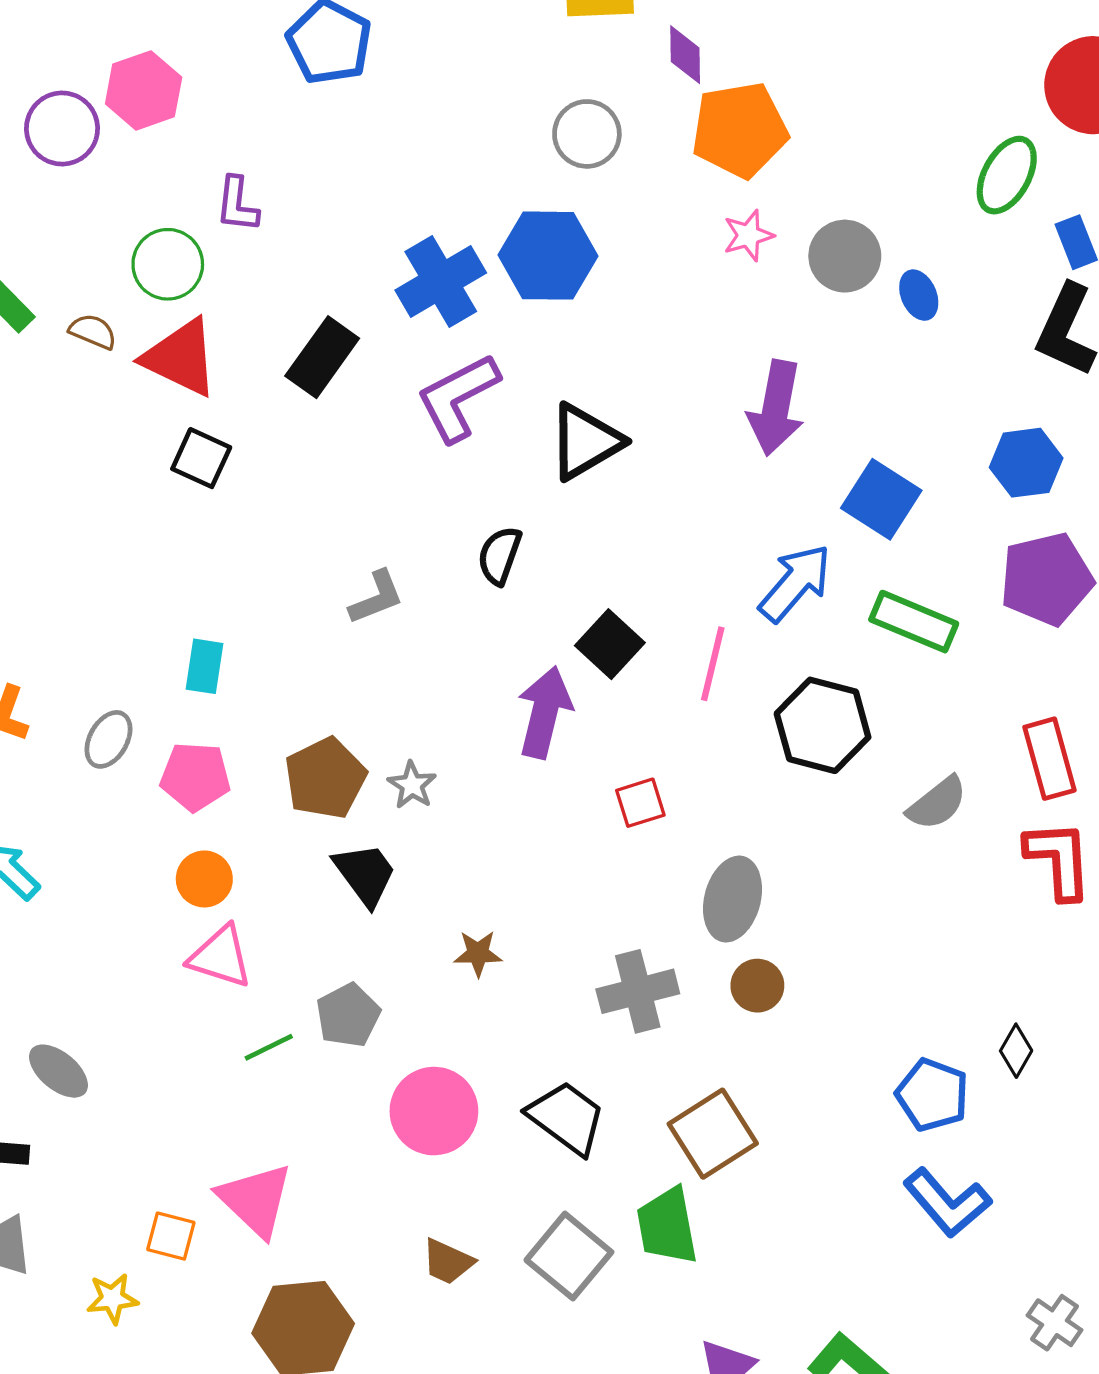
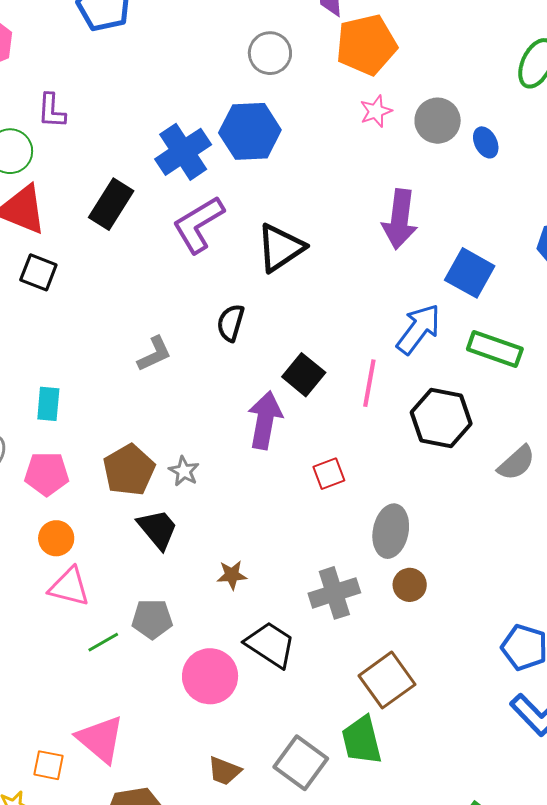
gray pentagon: (348, 1015) -> (152, 619), turned 30
black trapezoid: (567, 1118) -> (270, 645), moved

